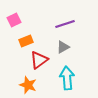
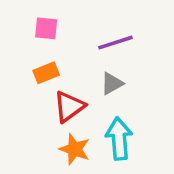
pink square: (14, 20) -> (46, 28), moved, turned 32
orange star: (28, 85) -> (75, 149), moved

